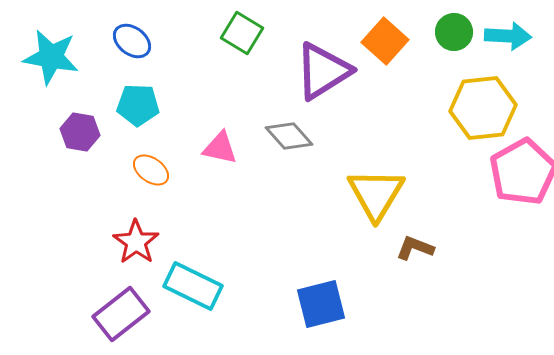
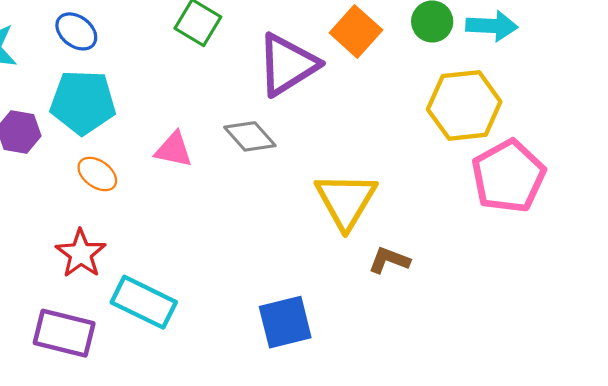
cyan pentagon: (138, 105) -> (83, 102), size x1.4
purple rectangle: (121, 314) -> (64, 333), turned 52

